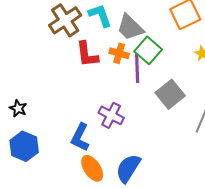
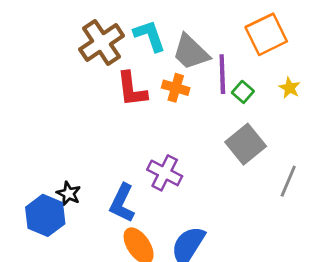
green square: (148, 50) -> (243, 92), moved, size x0.6
purple line: (137, 68) -> (222, 74), moved
black star: (18, 108) -> (69, 193), moved

